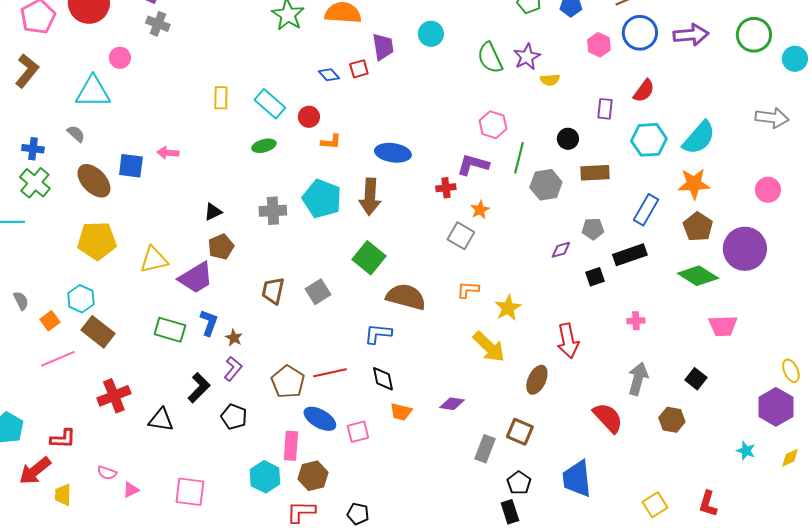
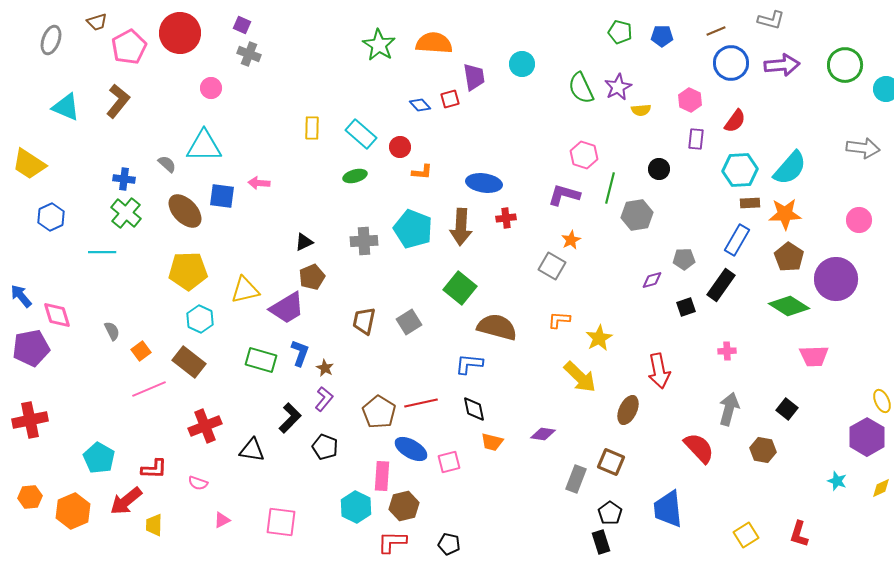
pink hexagon: (599, 45) -> (690, 100), moved
cyan triangle: (93, 92) -> (204, 146), moved
brown rectangle: (595, 173) -> (750, 203), moved, size x0.7
red cross: (446, 188) -> (506, 218), moved
black rectangle: (630, 255) -> (721, 285), turned -36
cyan hexagon: (81, 299) -> (200, 319), moved
pink semicircle: (107, 473) -> (198, 483), moved

